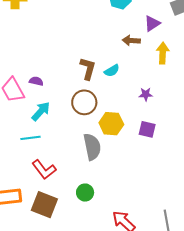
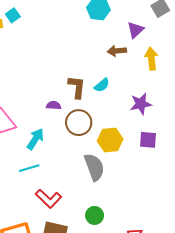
purple semicircle: (36, 81) -> (54, 105), moved
purple star: (146, 94) -> (141, 104), size x1.5

